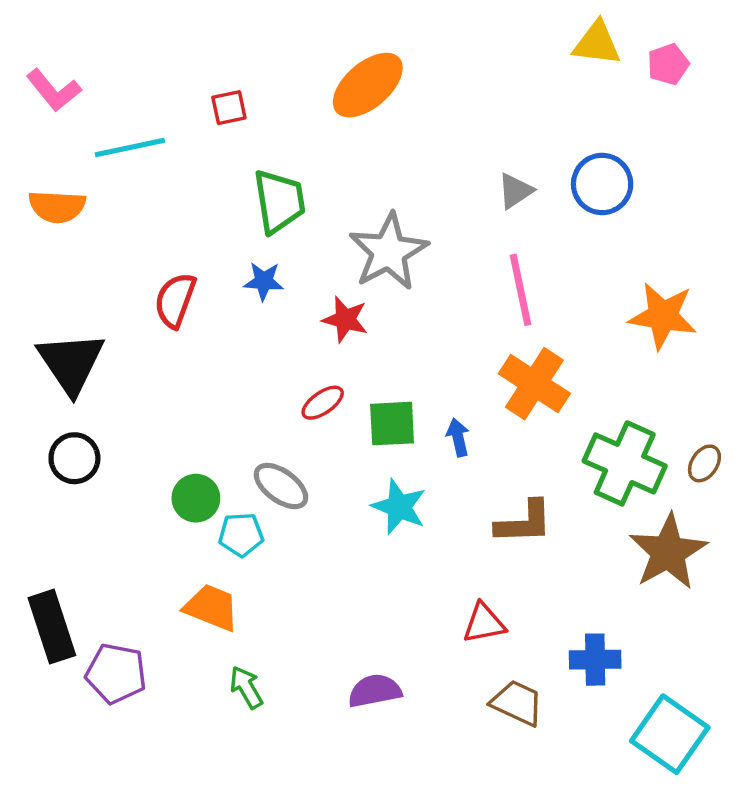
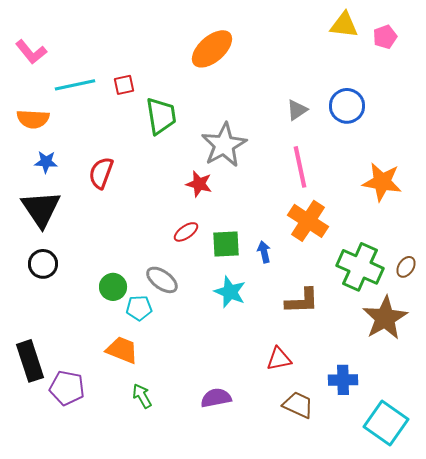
red square: (229, 108) -> (124, 85), moved
blue star: (264, 281) -> (46, 162), moved

